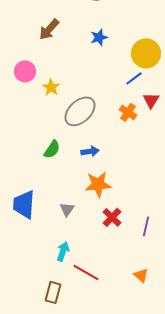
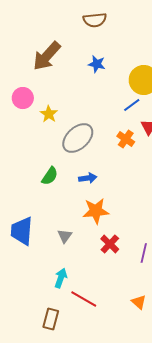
brown arrow: (49, 29) -> (47, 56), size x1.4
blue star: (99, 37) -> (97, 64), turned 30

